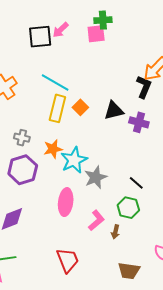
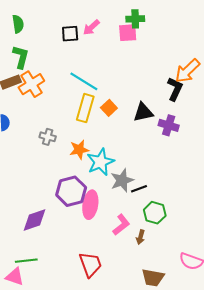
black square: (40, 37) -> (70, 34), size x0.7
purple hexagon: (23, 170) -> (71, 191), moved
black line: (136, 183) -> (139, 189), moved, turned -63

